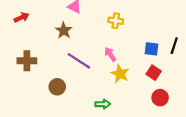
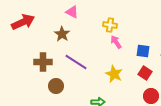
red arrow: (21, 17) -> (23, 22), size x1.6
pink arrow: (110, 54) -> (116, 42), moved
brown cross: (27, 61) -> (43, 62), moved

